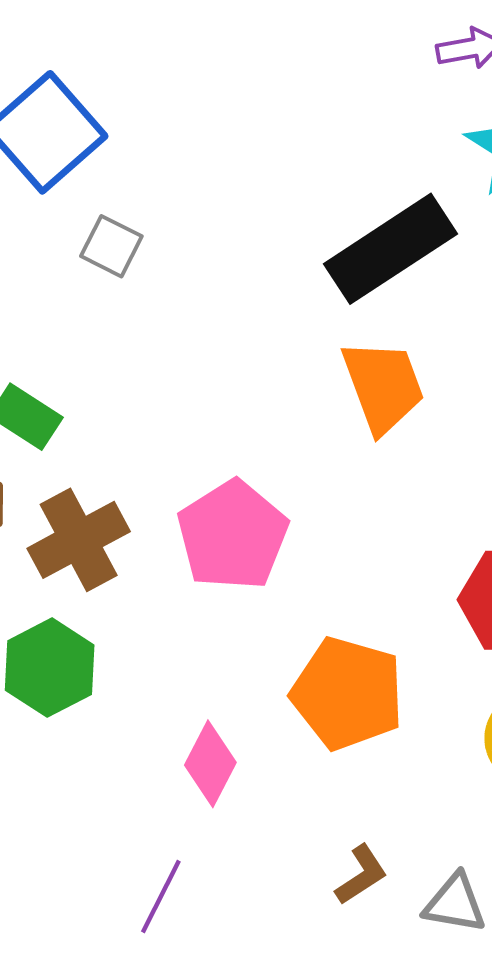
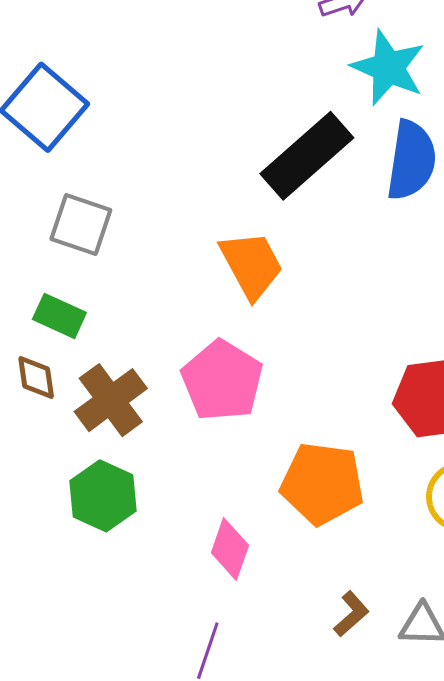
gray square: (111, 246) -> (81, 224), moved, size x1.4
orange trapezoid: (383, 386) -> (251, 265), moved

